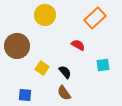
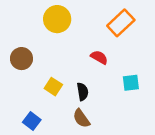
brown circle: (17, 46) -> (21, 59), size x0.7
black semicircle: (65, 72) -> (83, 92), turned 32
blue square: (25, 95) -> (32, 121), turned 32

